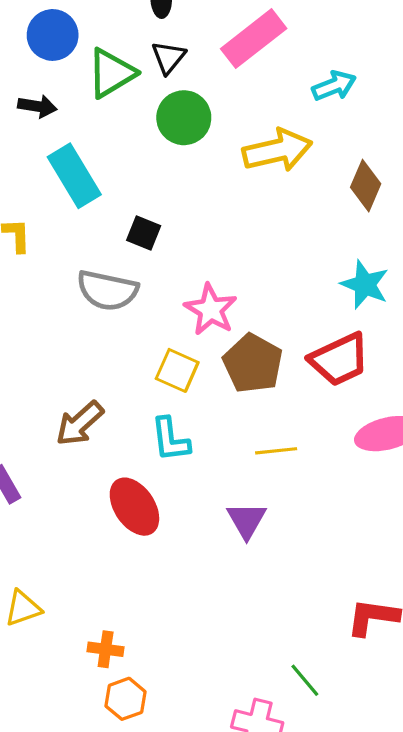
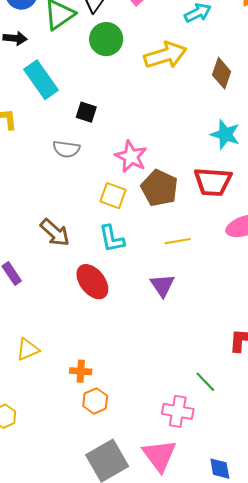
gray semicircle: (107, 290) -> (66, 149), size x0.7
red trapezoid: (339, 359) -> (213, 182), turned 33
brown arrow: (80, 423) -> (55, 233), turned -92

